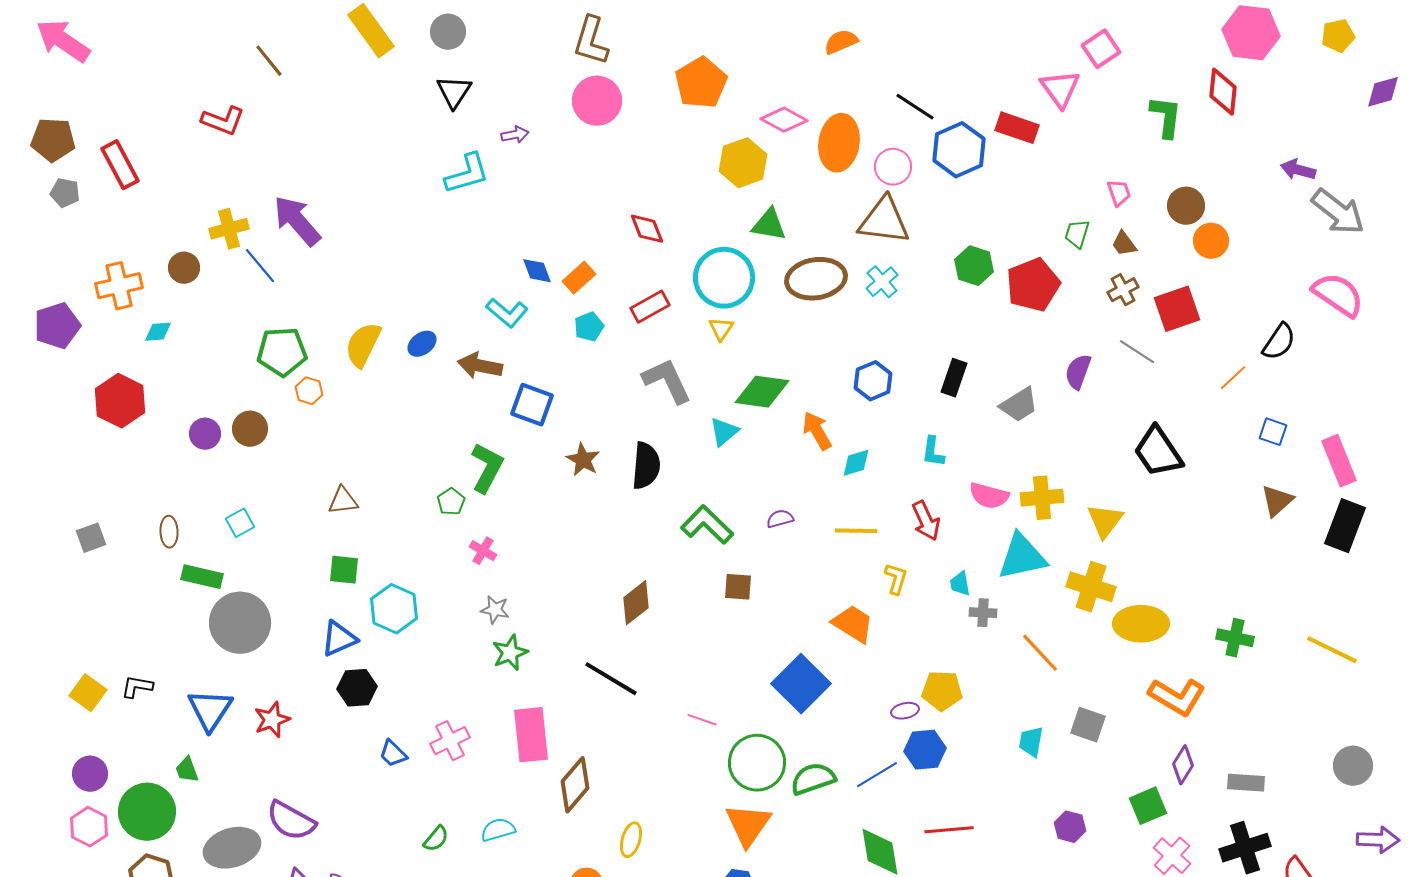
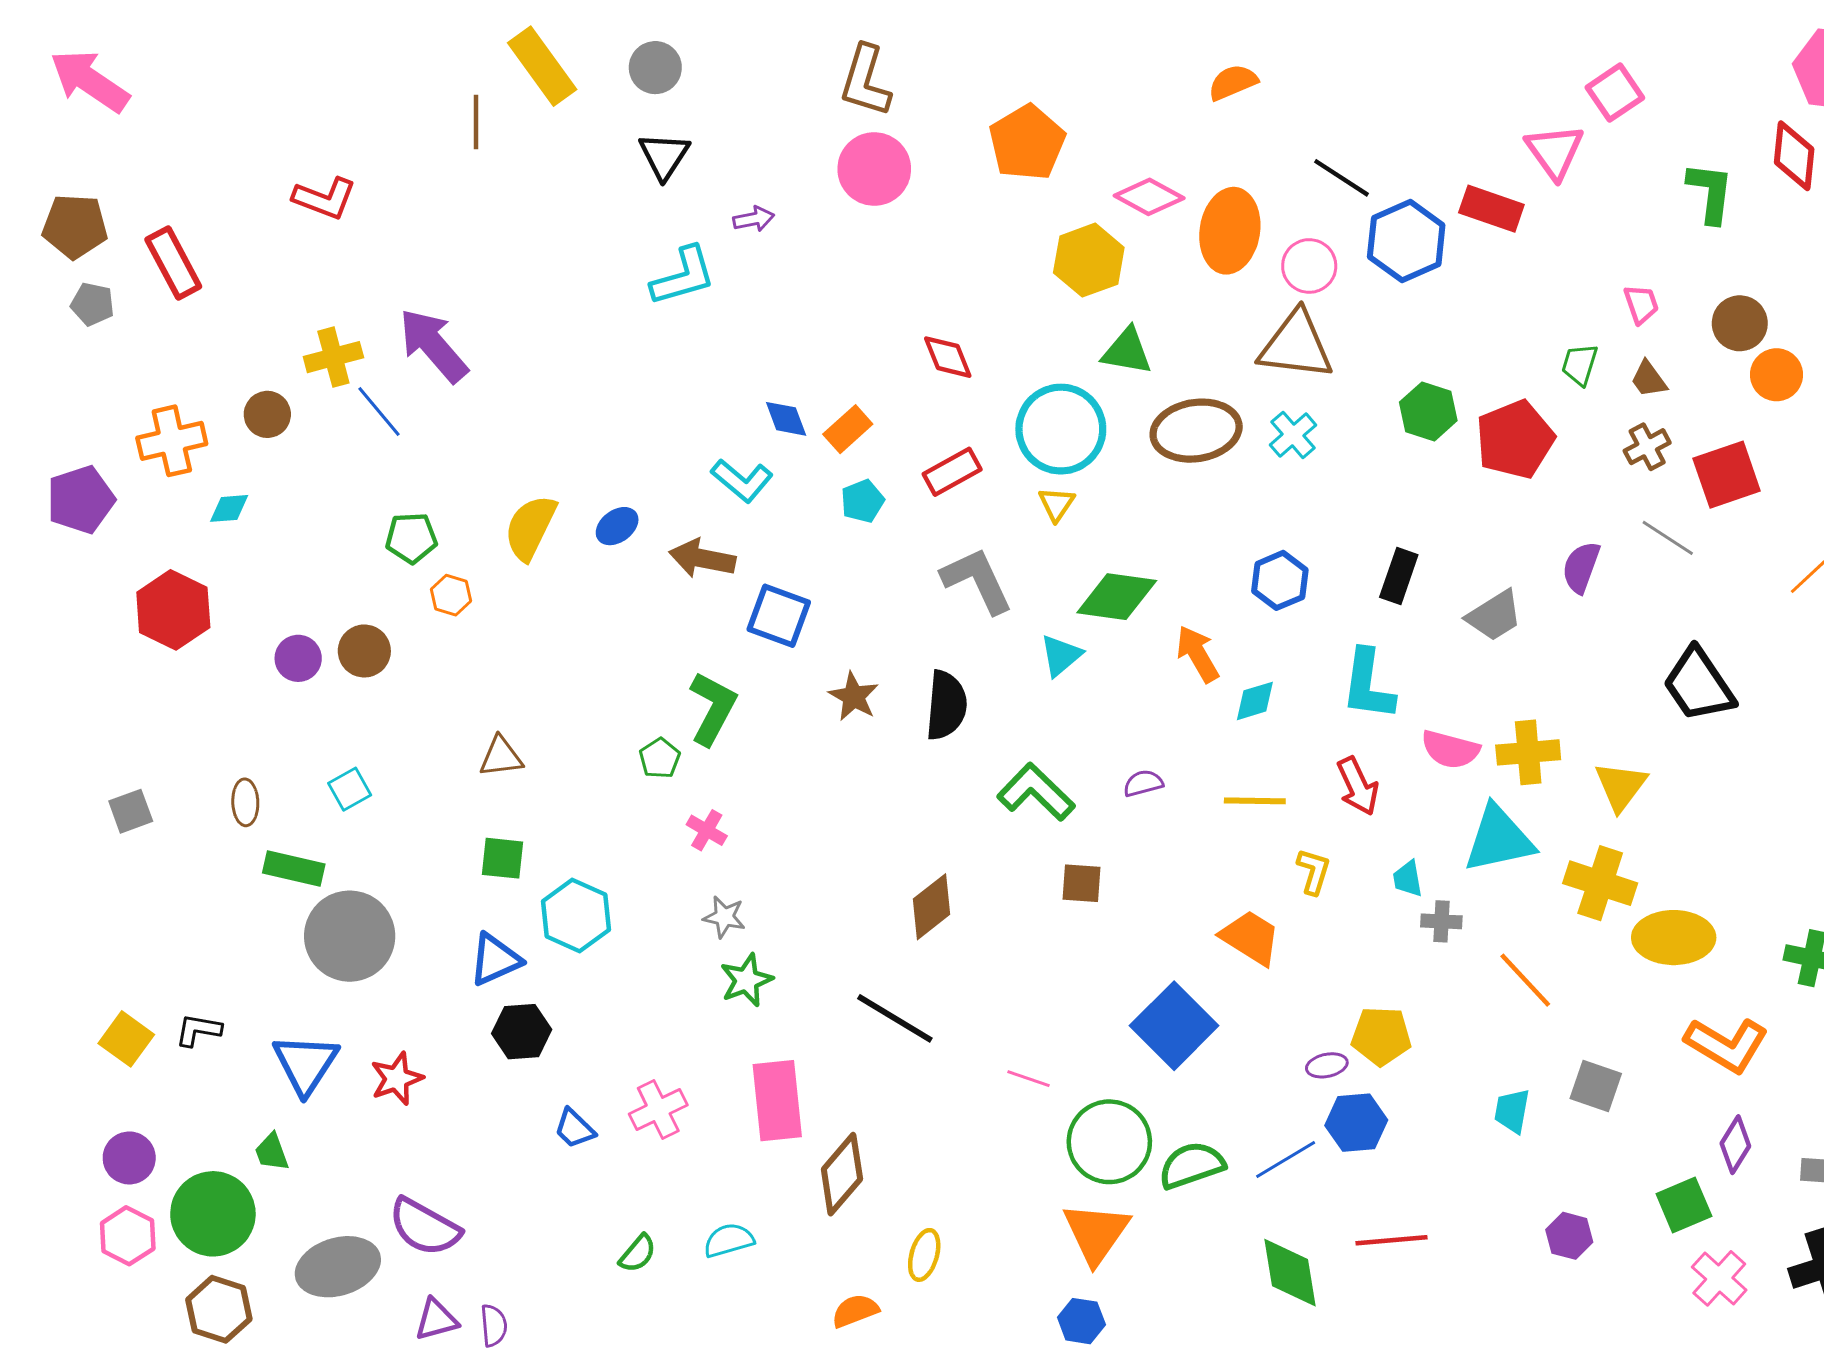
brown line: (269, 61) -> (476, 122), moved, turned 39
green pentagon: (282, 352) -> (411, 538), size x0.7
cyan L-shape: (933, 452) -> (1368, 685), size x1.6

